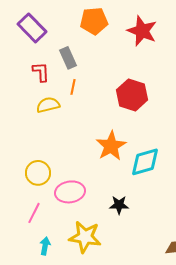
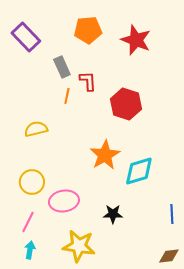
red L-shape: (41, 72) -> (88, 81), moved
yellow semicircle: (48, 105) -> (36, 129), moved
cyan arrow: (45, 246) -> (30, 250), moved

